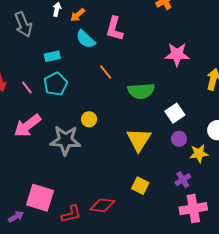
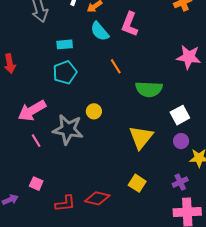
pink line: (27, 87) -> (36, 141), moved
pink square: (40, 198) -> (36, 184), size x0.5

